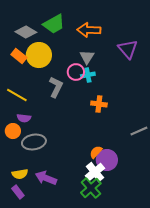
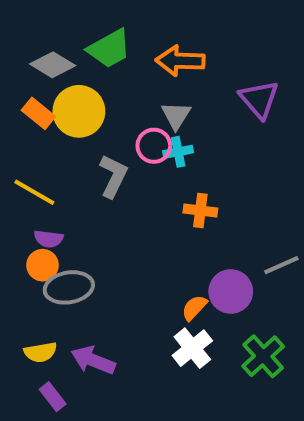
orange circle: (13, 131) -> (43, 265), moved
purple circle: (107, 160) -> (231, 291), moved
green cross: (91, 188) -> (263, 356), moved
purple rectangle: (18, 192) -> (53, 397), moved

